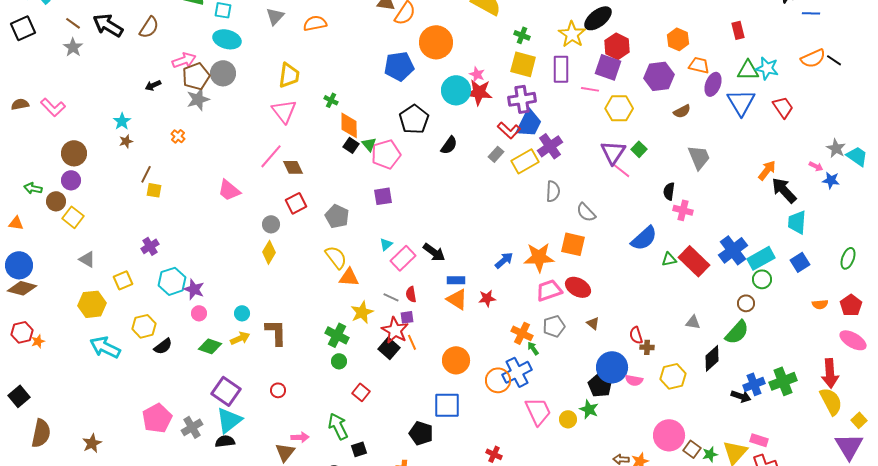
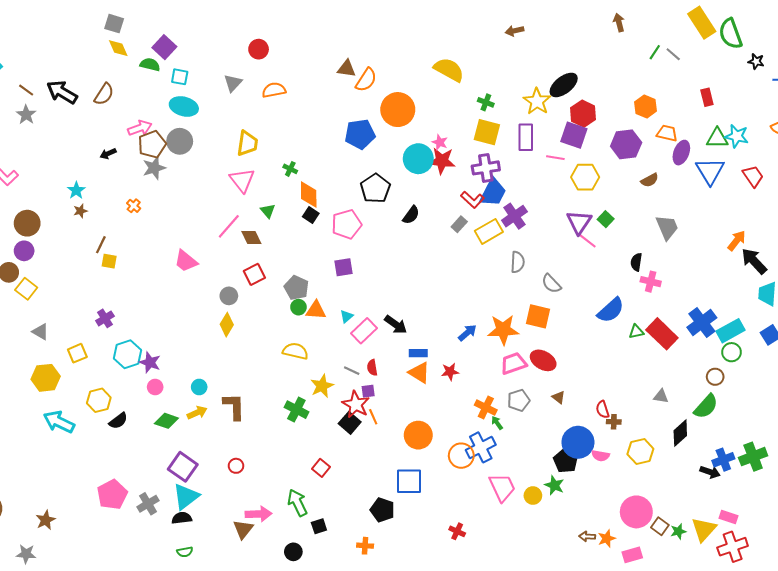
green triangle: (369, 144) -> (268, 211), moved
yellow semicircle: (336, 257) -> (295, 351), moved, turned -40
orange triangle: (349, 277) -> (316, 310), moved
green circle: (339, 361) -> (298, 307), moved
pink arrow: (300, 437) -> (259, 514), size x1.4

